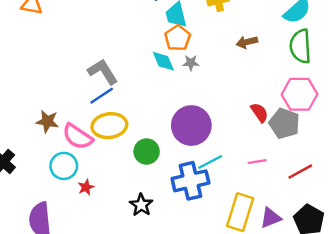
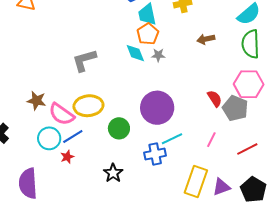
gray L-shape: (103, 72) -> (84, 60), turned -76
blue line: (102, 96) -> (73, 136), moved
pink line: (257, 162) -> (211, 140), turned -56
blue cross: (190, 181) -> (155, 154), size x0.7

